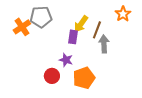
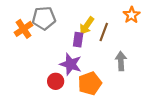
gray arrow: (104, 44) -> (121, 61), moved
purple star: (66, 60) -> (71, 64), size x1.5

